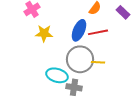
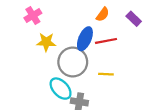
gray circle: (80, 59) -> (73, 62), moved
cyan ellipse: (57, 75) -> (61, 89), turned 30

